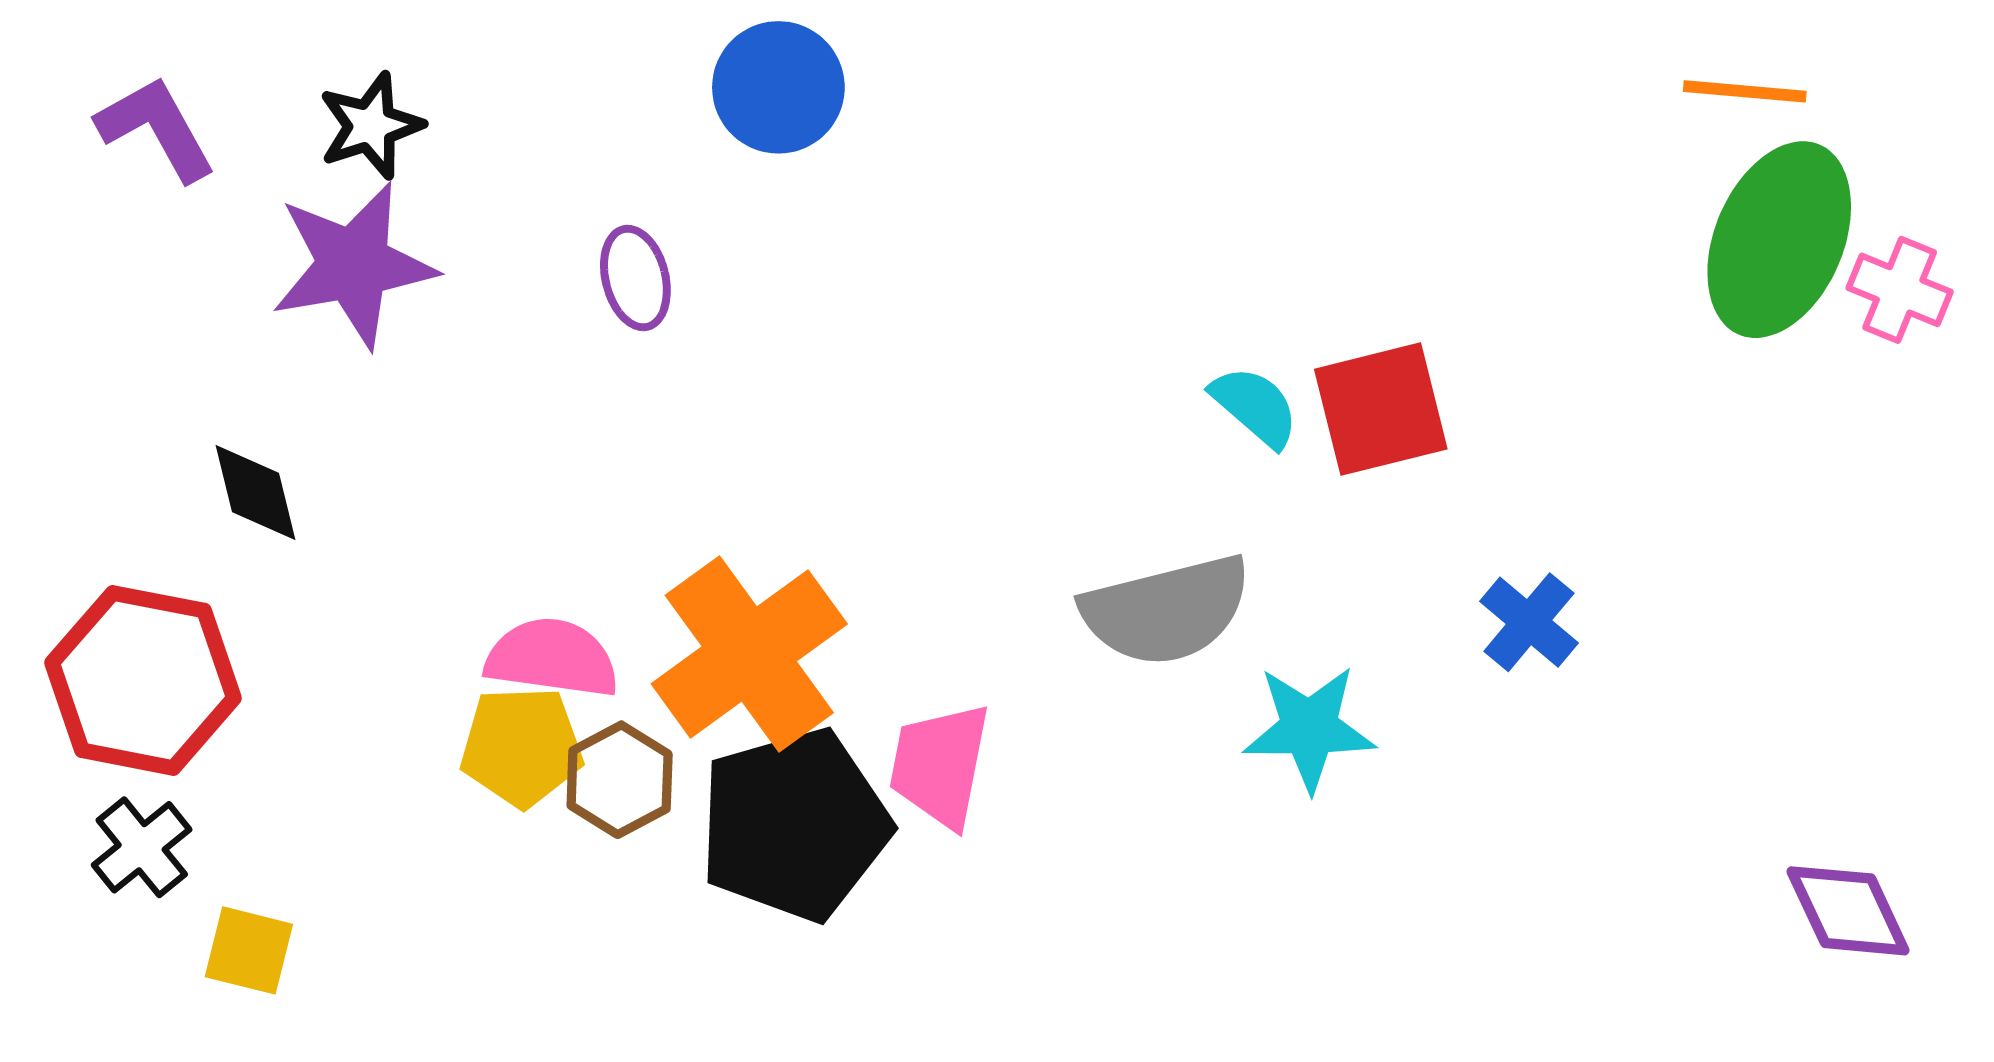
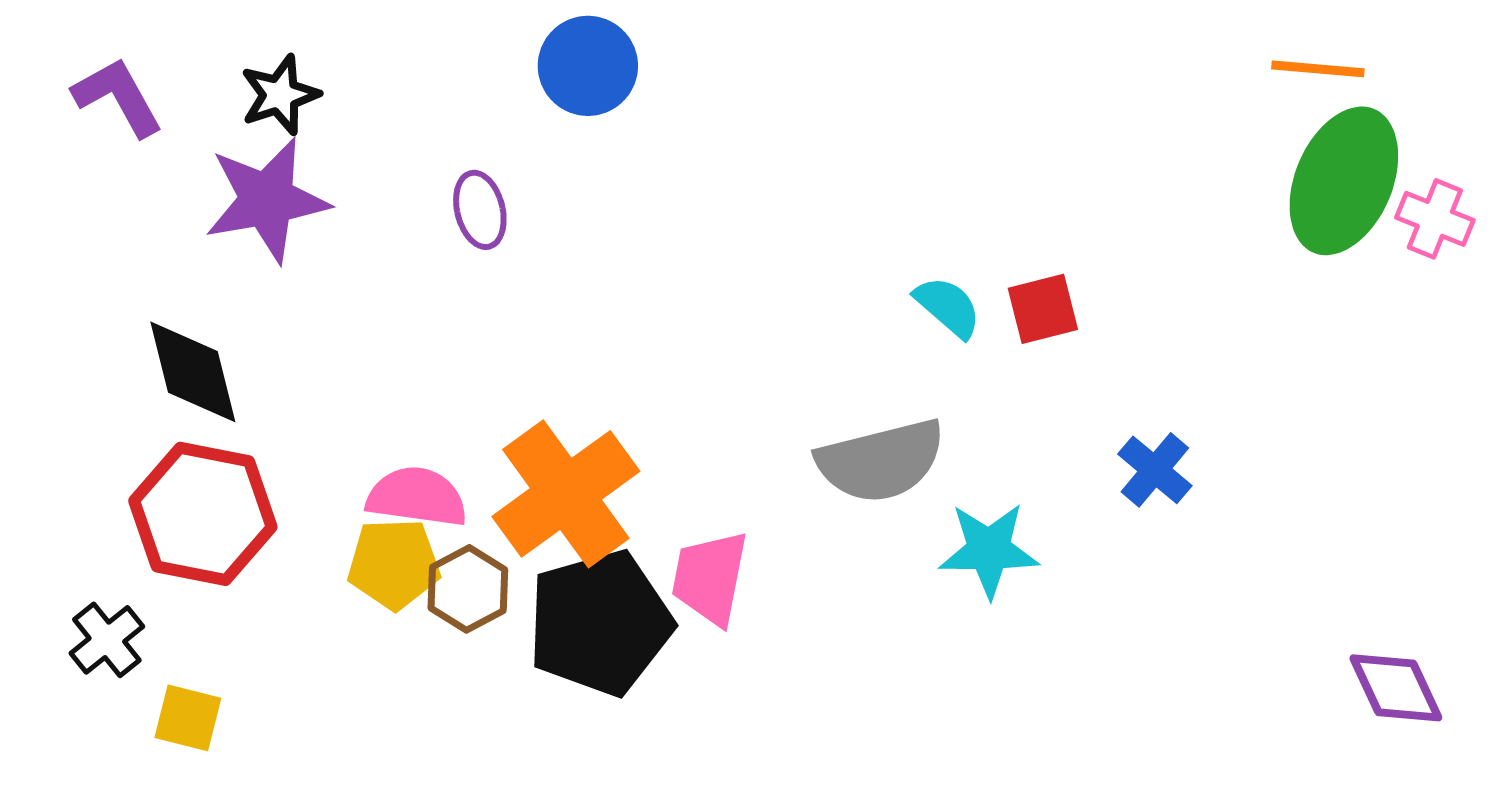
red square: (1381, 409) -> (1043, 309), size x0.7
black diamond: (255, 492) -> (193, 372), size x1.4
red hexagon: (143, 680) -> (203, 514), moved

